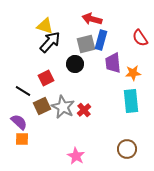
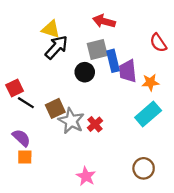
blue rectangle: (101, 40) -> (113, 61), moved, turned -30
red square: (46, 78) -> (15, 88), moved
cyan rectangle: (131, 101) -> (148, 114), turned 55
brown square: (42, 106) -> (55, 108), moved

